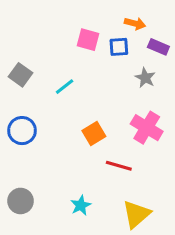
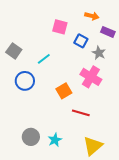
blue square: (119, 47) -> (81, 41), moved, turned 32
pink cross: (147, 128) -> (91, 77), moved
blue circle: (22, 131) -> (25, 81), moved
gray circle: (21, 201) -> (31, 137), moved

